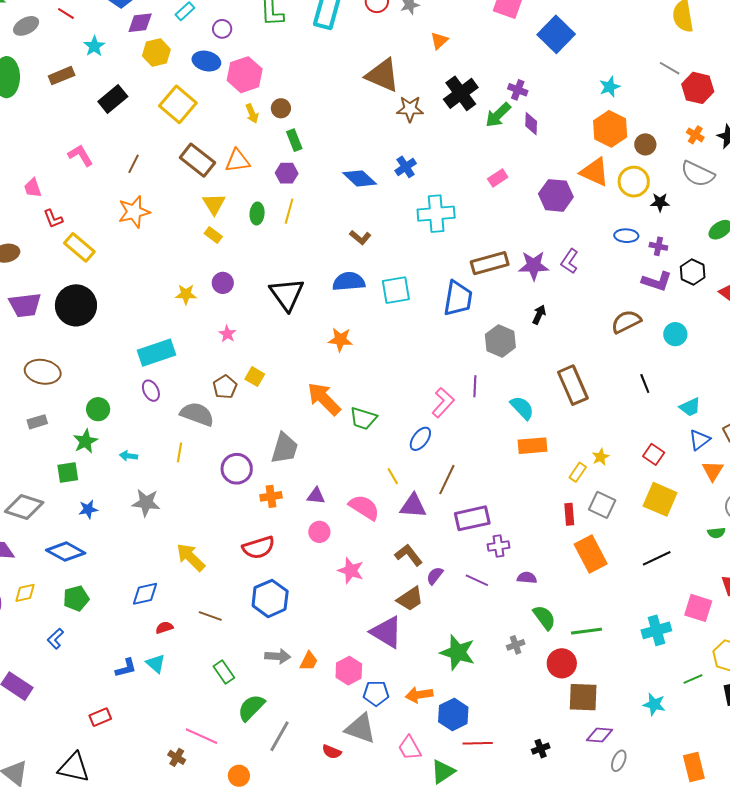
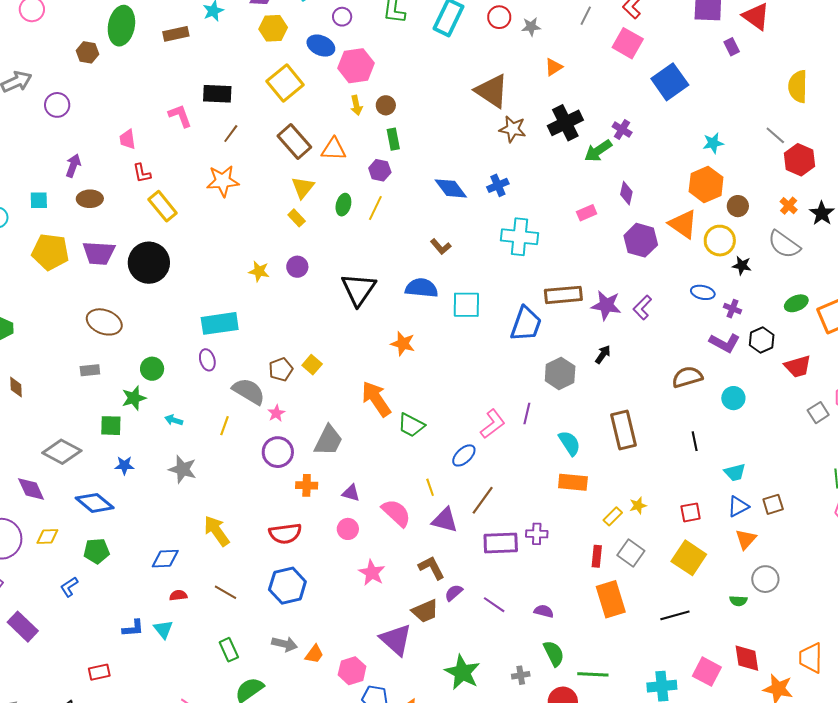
black rectangle: (113, 99) -> (217, 94), moved, turned 32
purple diamond: (531, 124) -> (626, 193), moved
pink star: (227, 334) -> (276, 413), moved
red square: (654, 454) -> (691, 512), turned 35
purple cross: (499, 546) -> (537, 534), moved

